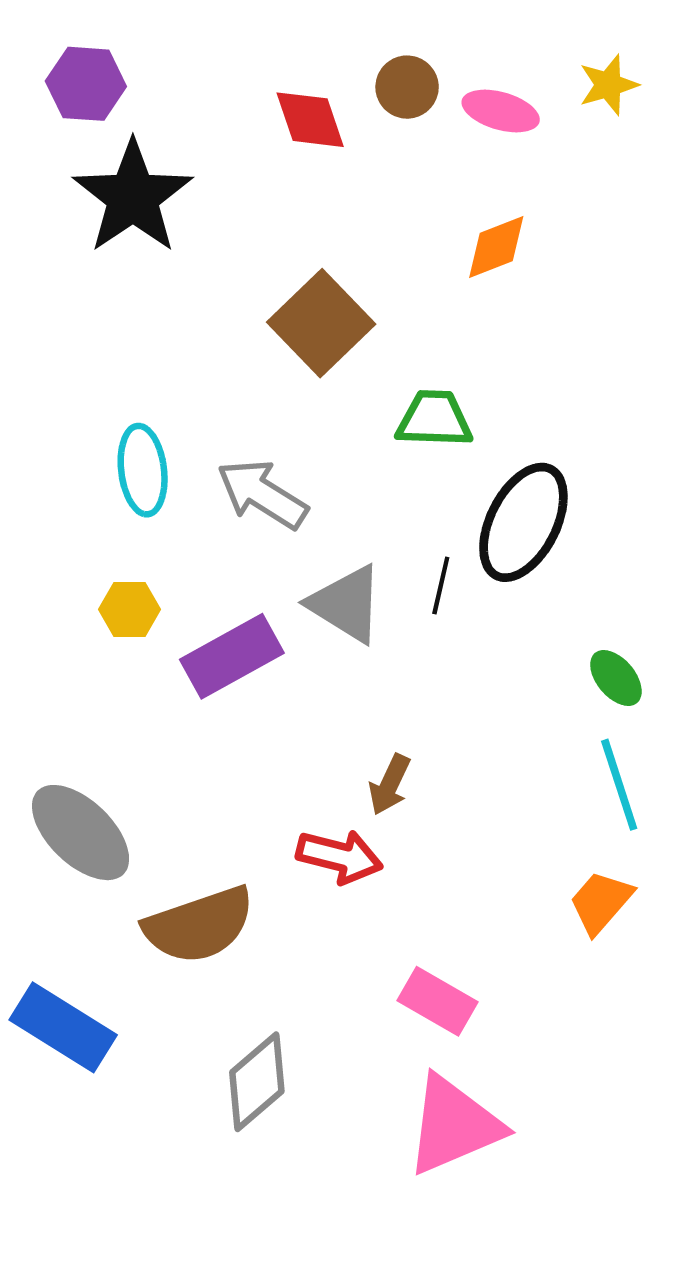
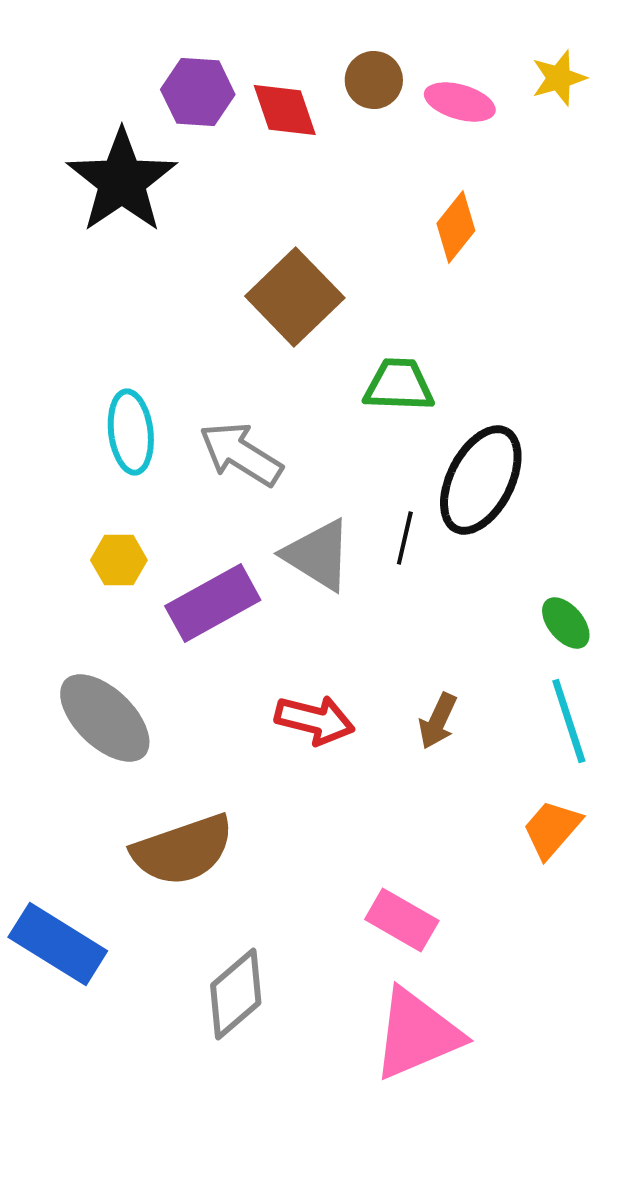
purple hexagon: (86, 84) -> (198, 92), moved
orange diamond: (496, 247) -> (456, 227), turned -30
brown arrow: (390, 785) -> (438, 721), moved
gray ellipse: (81, 833) -> (105, 718), moved
red arrow: (340, 856) -> (315, 720), moved

